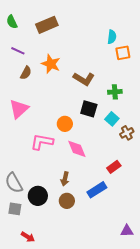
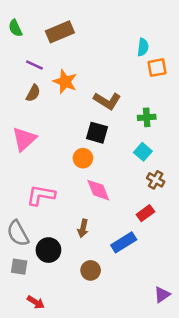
purple line: (18, 51) -> (34, 65), moved
black square: (89, 109) -> (97, 133), moved
brown cross: (127, 133) -> (156, 180), moved, turned -32
pink L-shape: (42, 142) -> (41, 195), moved
brown circle: (67, 201) -> (91, 270), moved
purple triangle: (127, 231) -> (162, 295), turned -32

